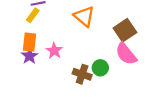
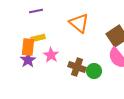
yellow rectangle: (33, 15) -> (38, 38), moved, turned 40
brown cross: (82, 74) -> (77, 67), moved

